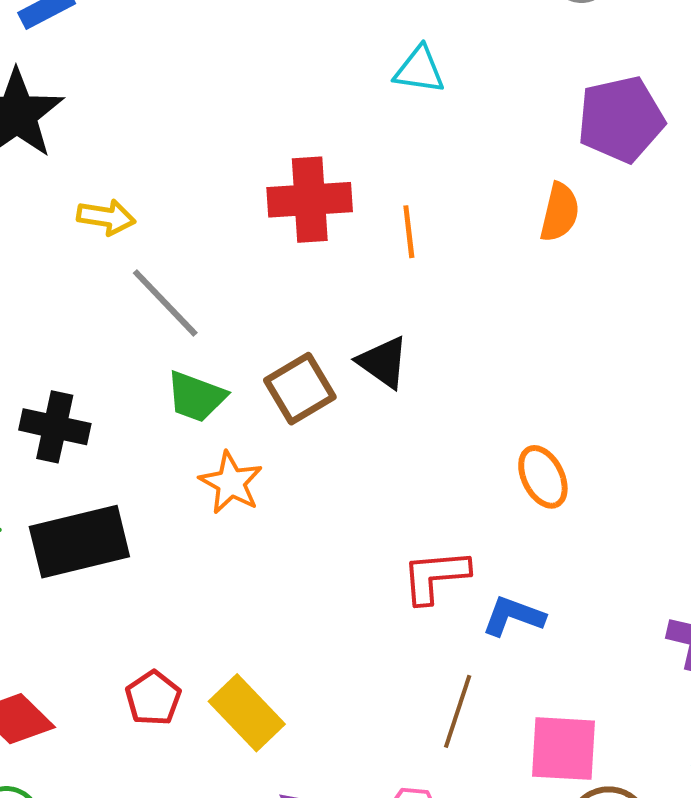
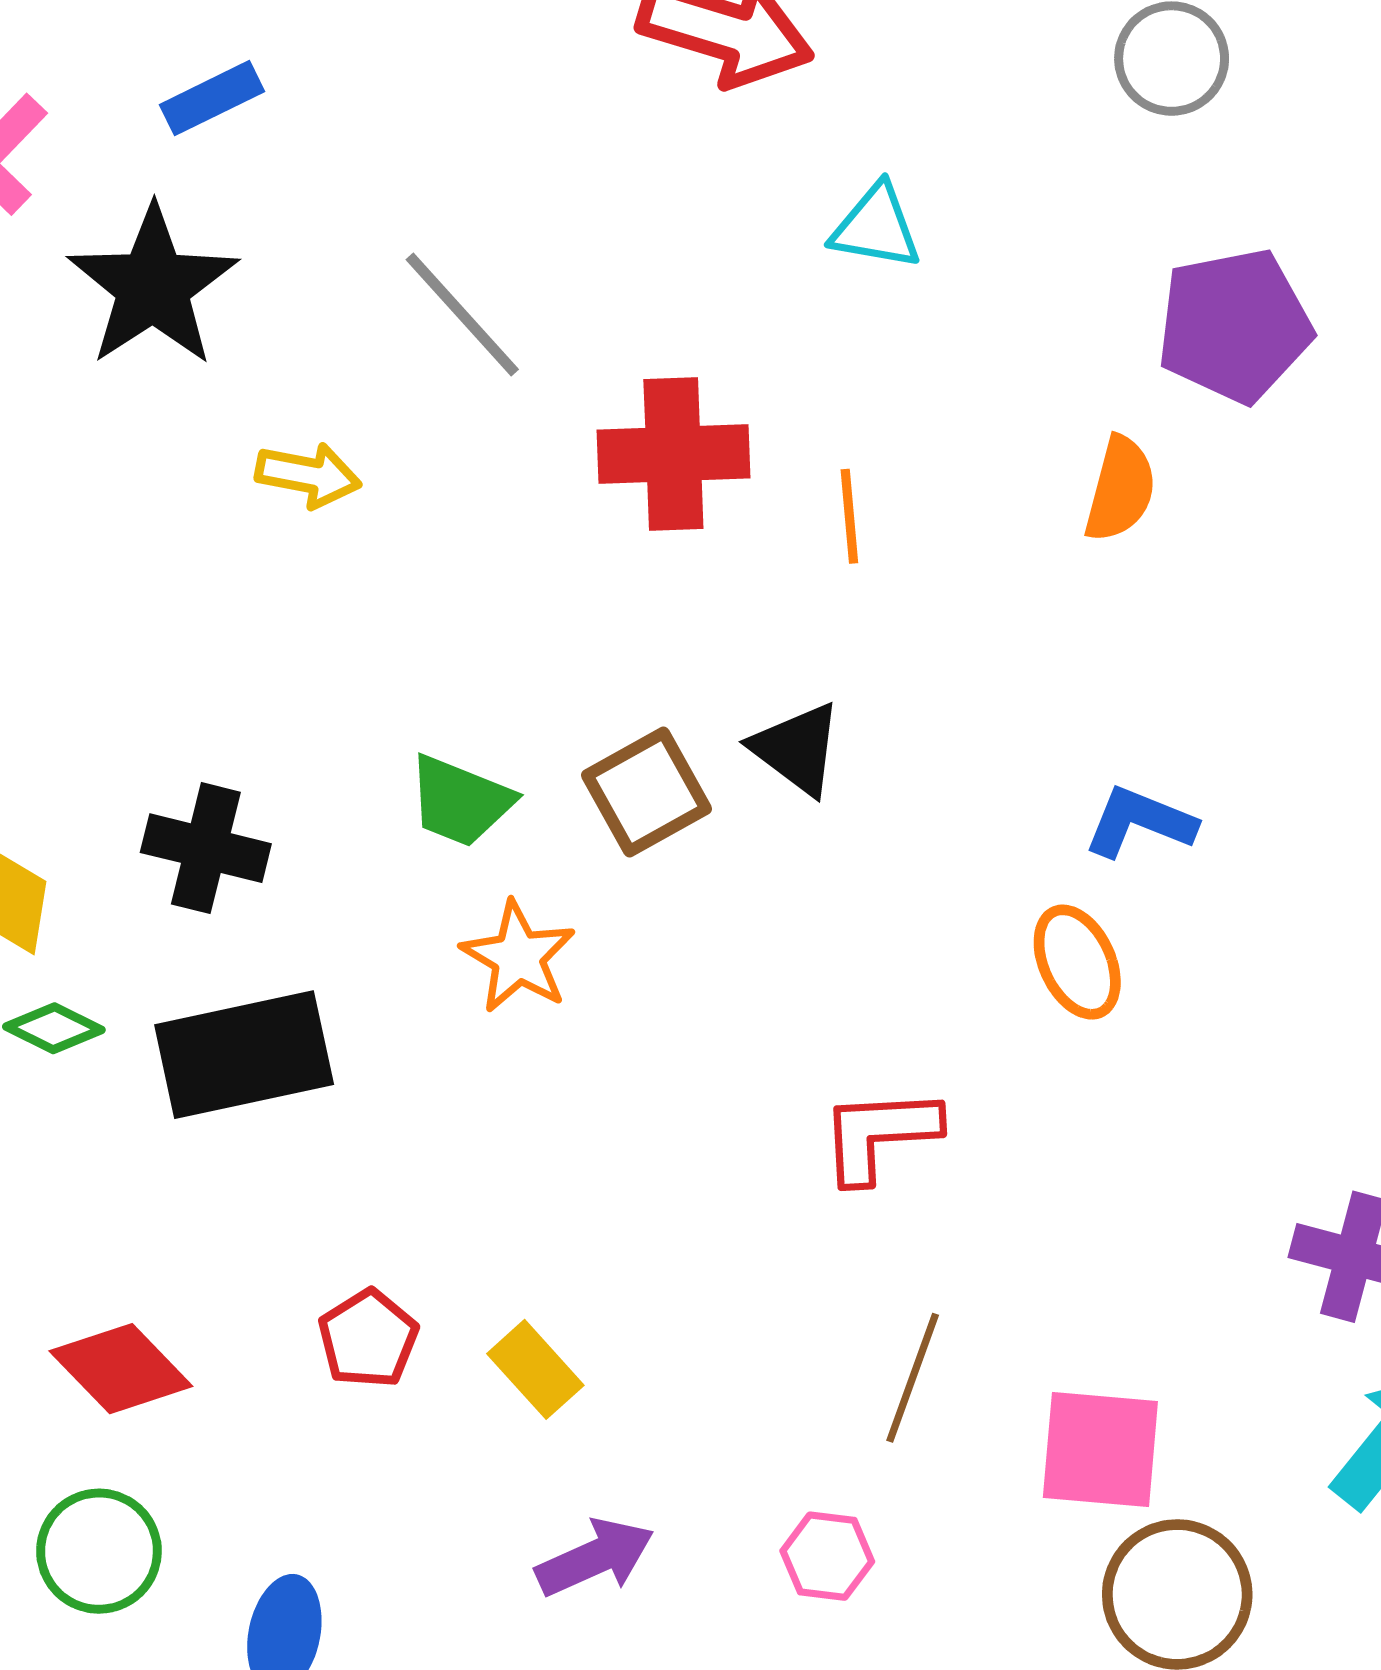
gray line: (165, 303) -> (462, 314), moved
blue L-shape: (513, 616) -> (1140, 822), moved
yellow rectangle: (247, 713) -> (535, 1369), size x0.7

